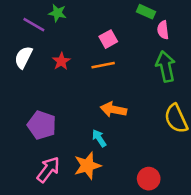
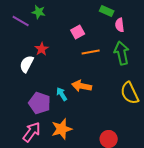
white semicircle: (23, 57) -> (27, 64), moved
orange line: (103, 65) -> (91, 52), moved
purple pentagon: (42, 125) -> (40, 103), moved
cyan arrow: (99, 138) -> (62, 94), moved

